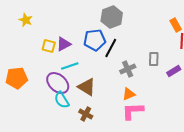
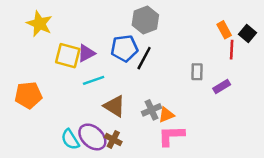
yellow star: (26, 20) -> (39, 24), size x1.5
yellow square: (49, 46) -> (68, 56), size x1.5
gray cross: (128, 69) -> (151, 110), moved
purple ellipse: (58, 83) -> (92, 137), moved
cyan semicircle: (62, 100) -> (70, 139), moved

